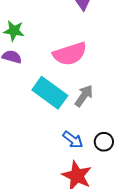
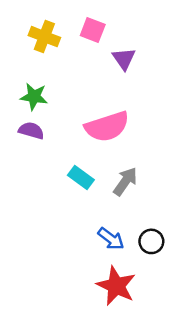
cyan rectangle: (50, 93) -> (81, 177), size x0.6

